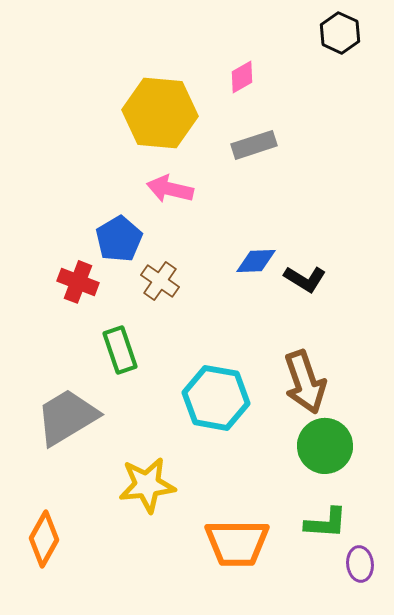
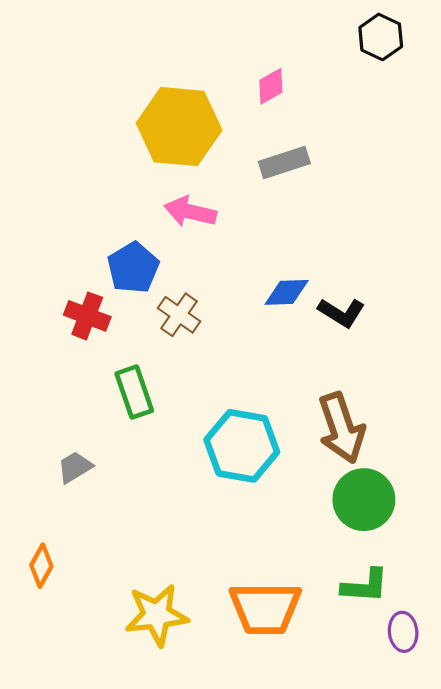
gray trapezoid: (67, 417) -> (75, 467), size x0.5
yellow star: (147, 485) -> (157, 615), moved
orange diamond: (44, 539) -> (41, 566), moved, size x0.7

